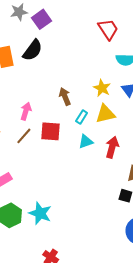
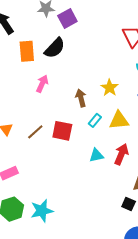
yellow star: (102, 88) -> (109, 88), moved
pink arrow: (26, 111) -> (42, 84), moved
cyan triangle: (86, 142) -> (96, 155), moved
cyan star: (40, 213) -> (42, 211), turned 30

